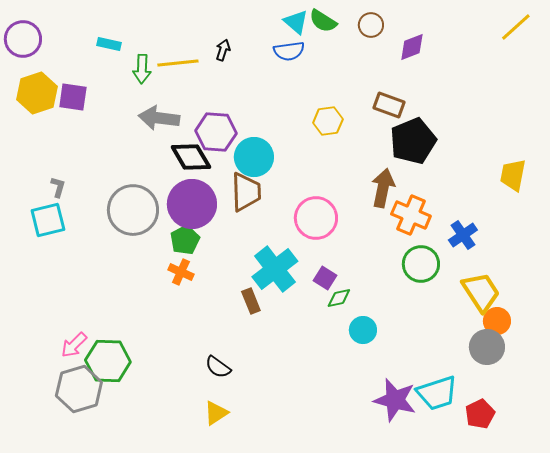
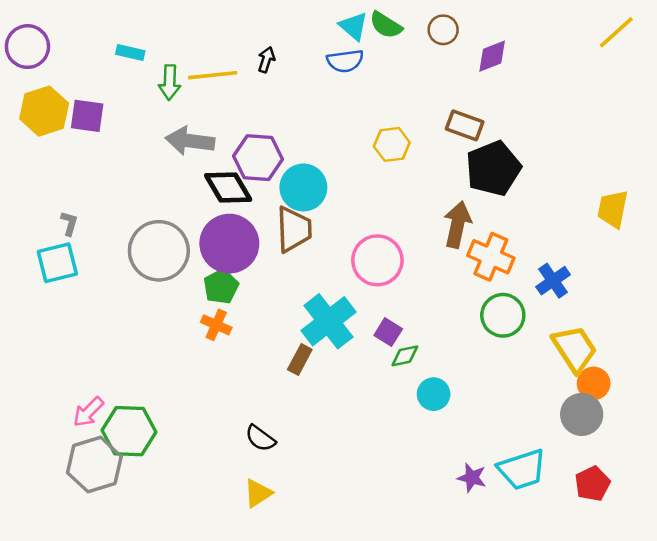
brown rectangle: (251, 301) -> (300, 359), turned 50
purple star: (395, 400) -> (472, 478), size x0.6
red pentagon: (480, 414) -> (592, 484), moved

